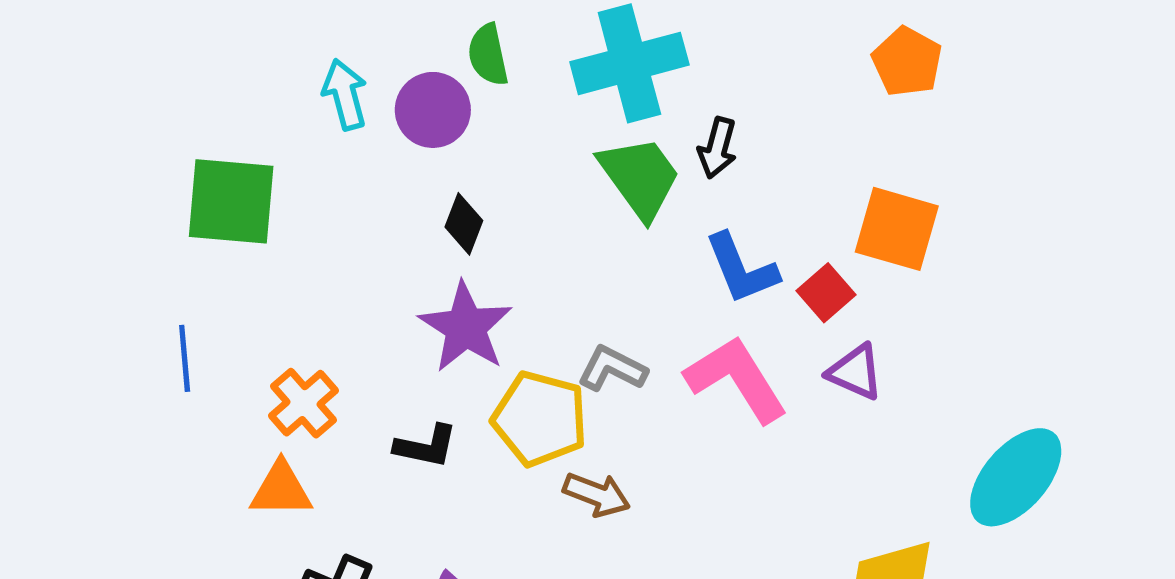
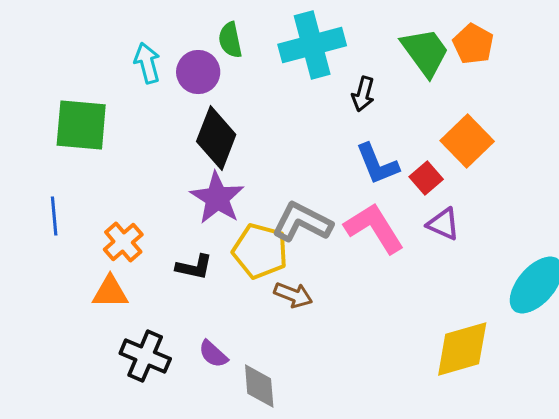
green trapezoid: (640, 177) -> (425, 52), moved
black diamond: (464, 224) -> (216, 138), size x1.8
orange square: (897, 229) -> (467, 141), turned 30
gray L-shape: (612, 369) -> (302, 222), size x1.5

